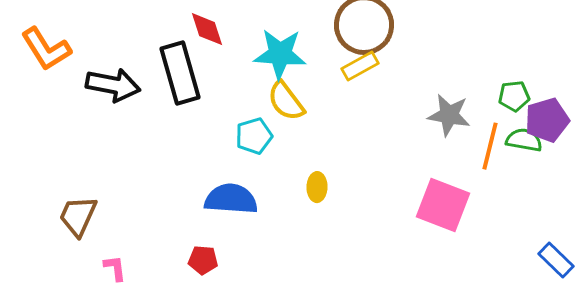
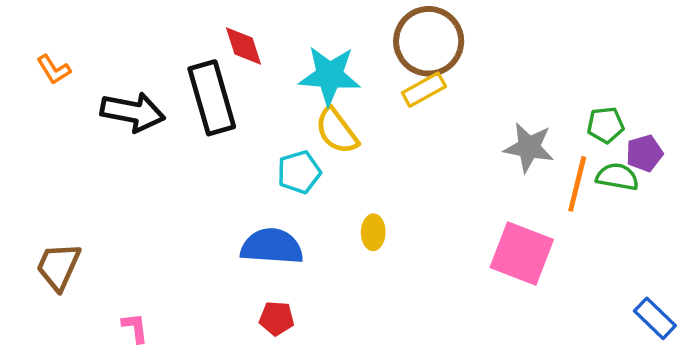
orange L-shape: (46, 49) -> (54, 70), size x0.6
purple pentagon: (547, 120) -> (644, 153), size x0.7
brown trapezoid: (78, 216) -> (58, 266), moved
red pentagon: (203, 260) -> (277, 318), moved

